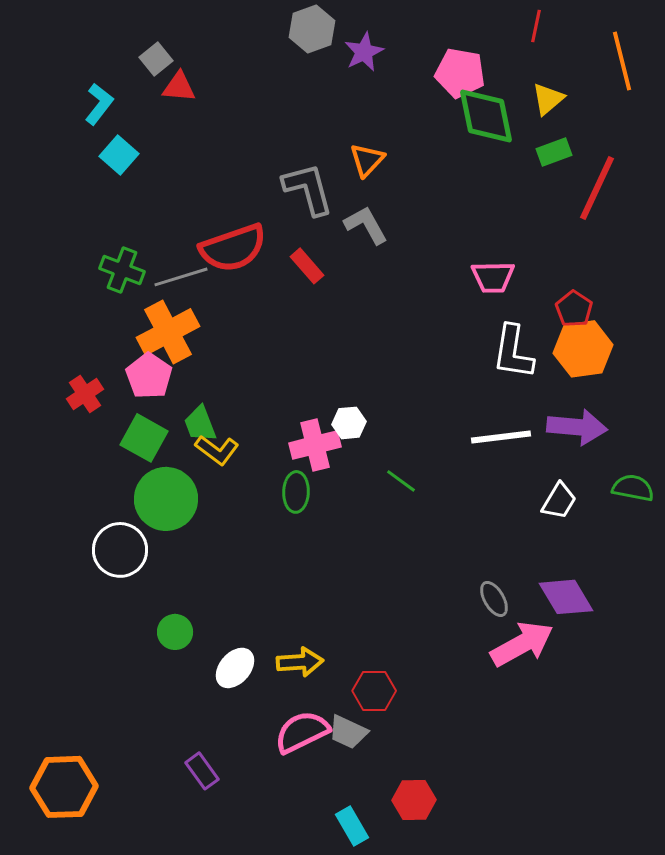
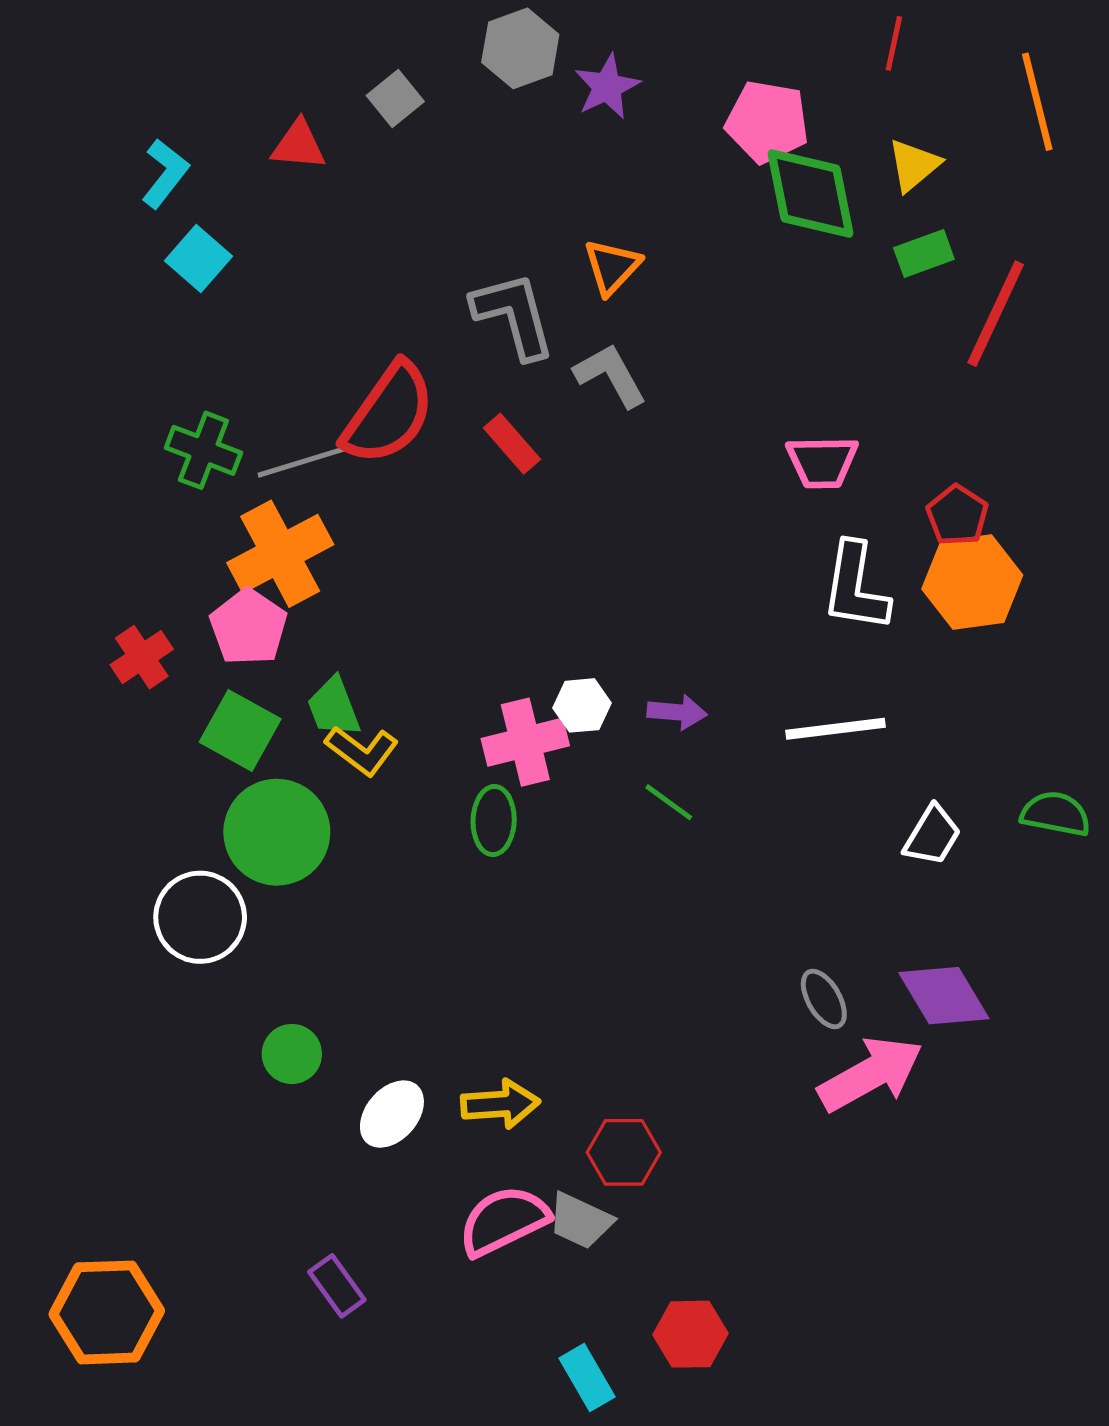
gray square: (156, 59) -> (395, 98), moved
red semicircle: (233, 248) -> (389, 414), turned -36
purple arrow: (577, 427) -> (677, 712), moved, size x0.6

